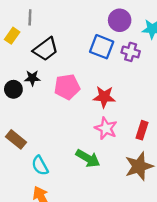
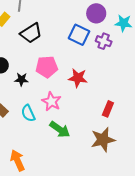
black star: (32, 78) -> (21, 79), moved
pink star: (106, 128) -> (51, 101), moved
cyan semicircle: (40, 166) -> (28, 113), moved

